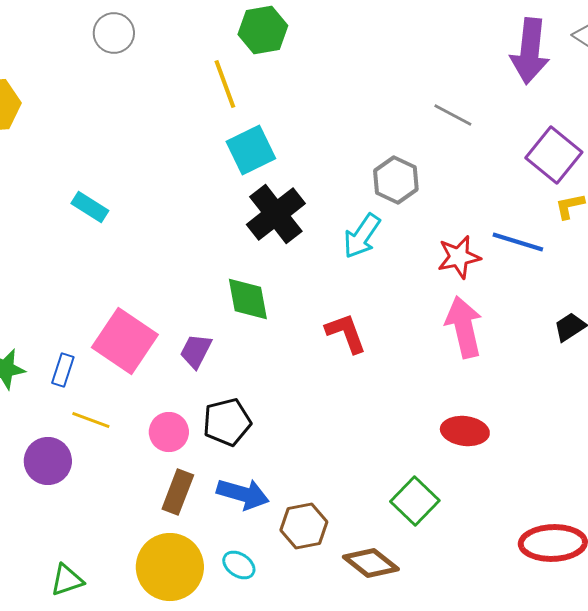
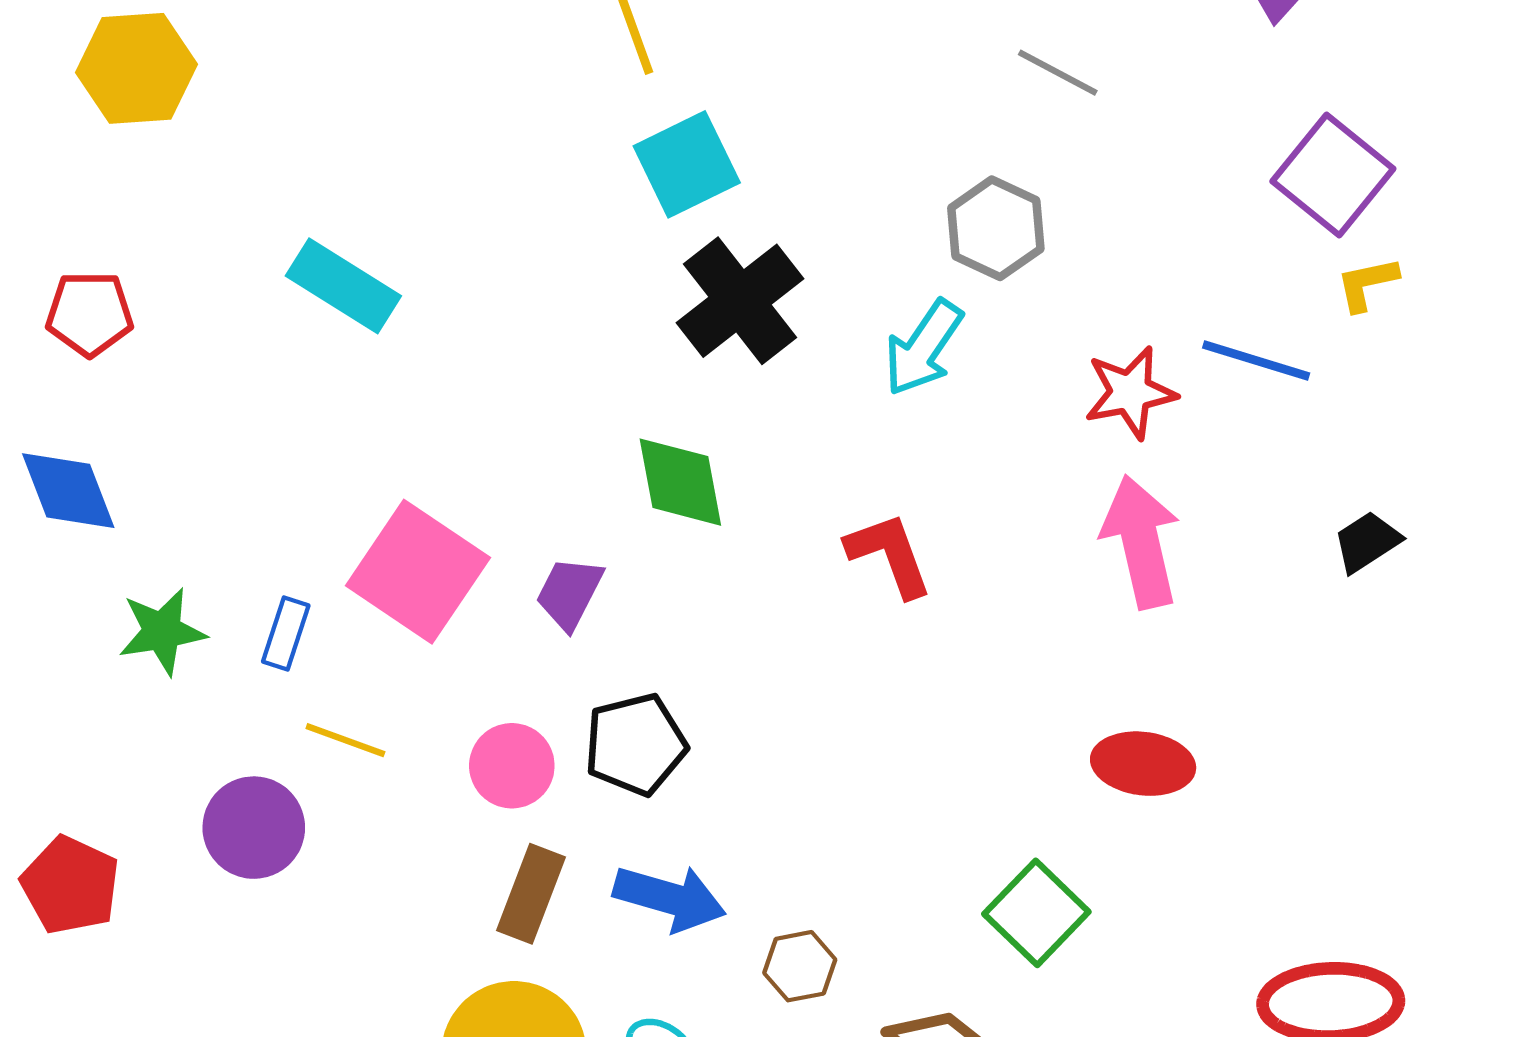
gray line: (453, 115) -> (1058, 73), moved
cyan rectangle: (90, 207) -> (343, 286), size x1.4
brown hexagon: (304, 526) -> (800, 966), size x0.7

